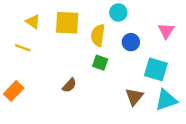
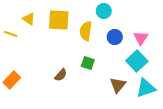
pink triangle: (166, 31) -> (141, 38), moved
yellow line: (23, 48) -> (11, 34), moved
green square: (100, 63) -> (88, 63), moved
cyan square: (156, 69) -> (137, 61), turned 30

